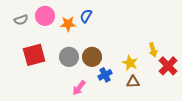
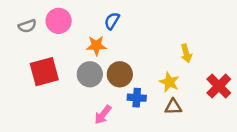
orange star: (68, 24) -> (96, 46), moved
yellow arrow: (153, 50) -> (186, 53), moved
blue cross: (105, 75) -> (137, 98), turned 32

